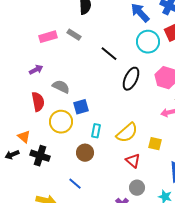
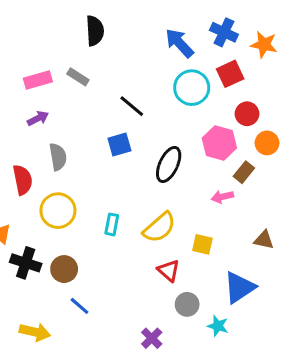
purple arrow: (36, 70) -> (38, 118), moved
black ellipse: (131, 79) -> (169, 164), moved
gray semicircle: (61, 87) -> (58, 157), turned 54
blue square: (81, 107) -> (119, 145), moved
brown circle: (85, 153) -> (64, 269), moved
gray circle: (137, 188) -> (187, 304), moved

